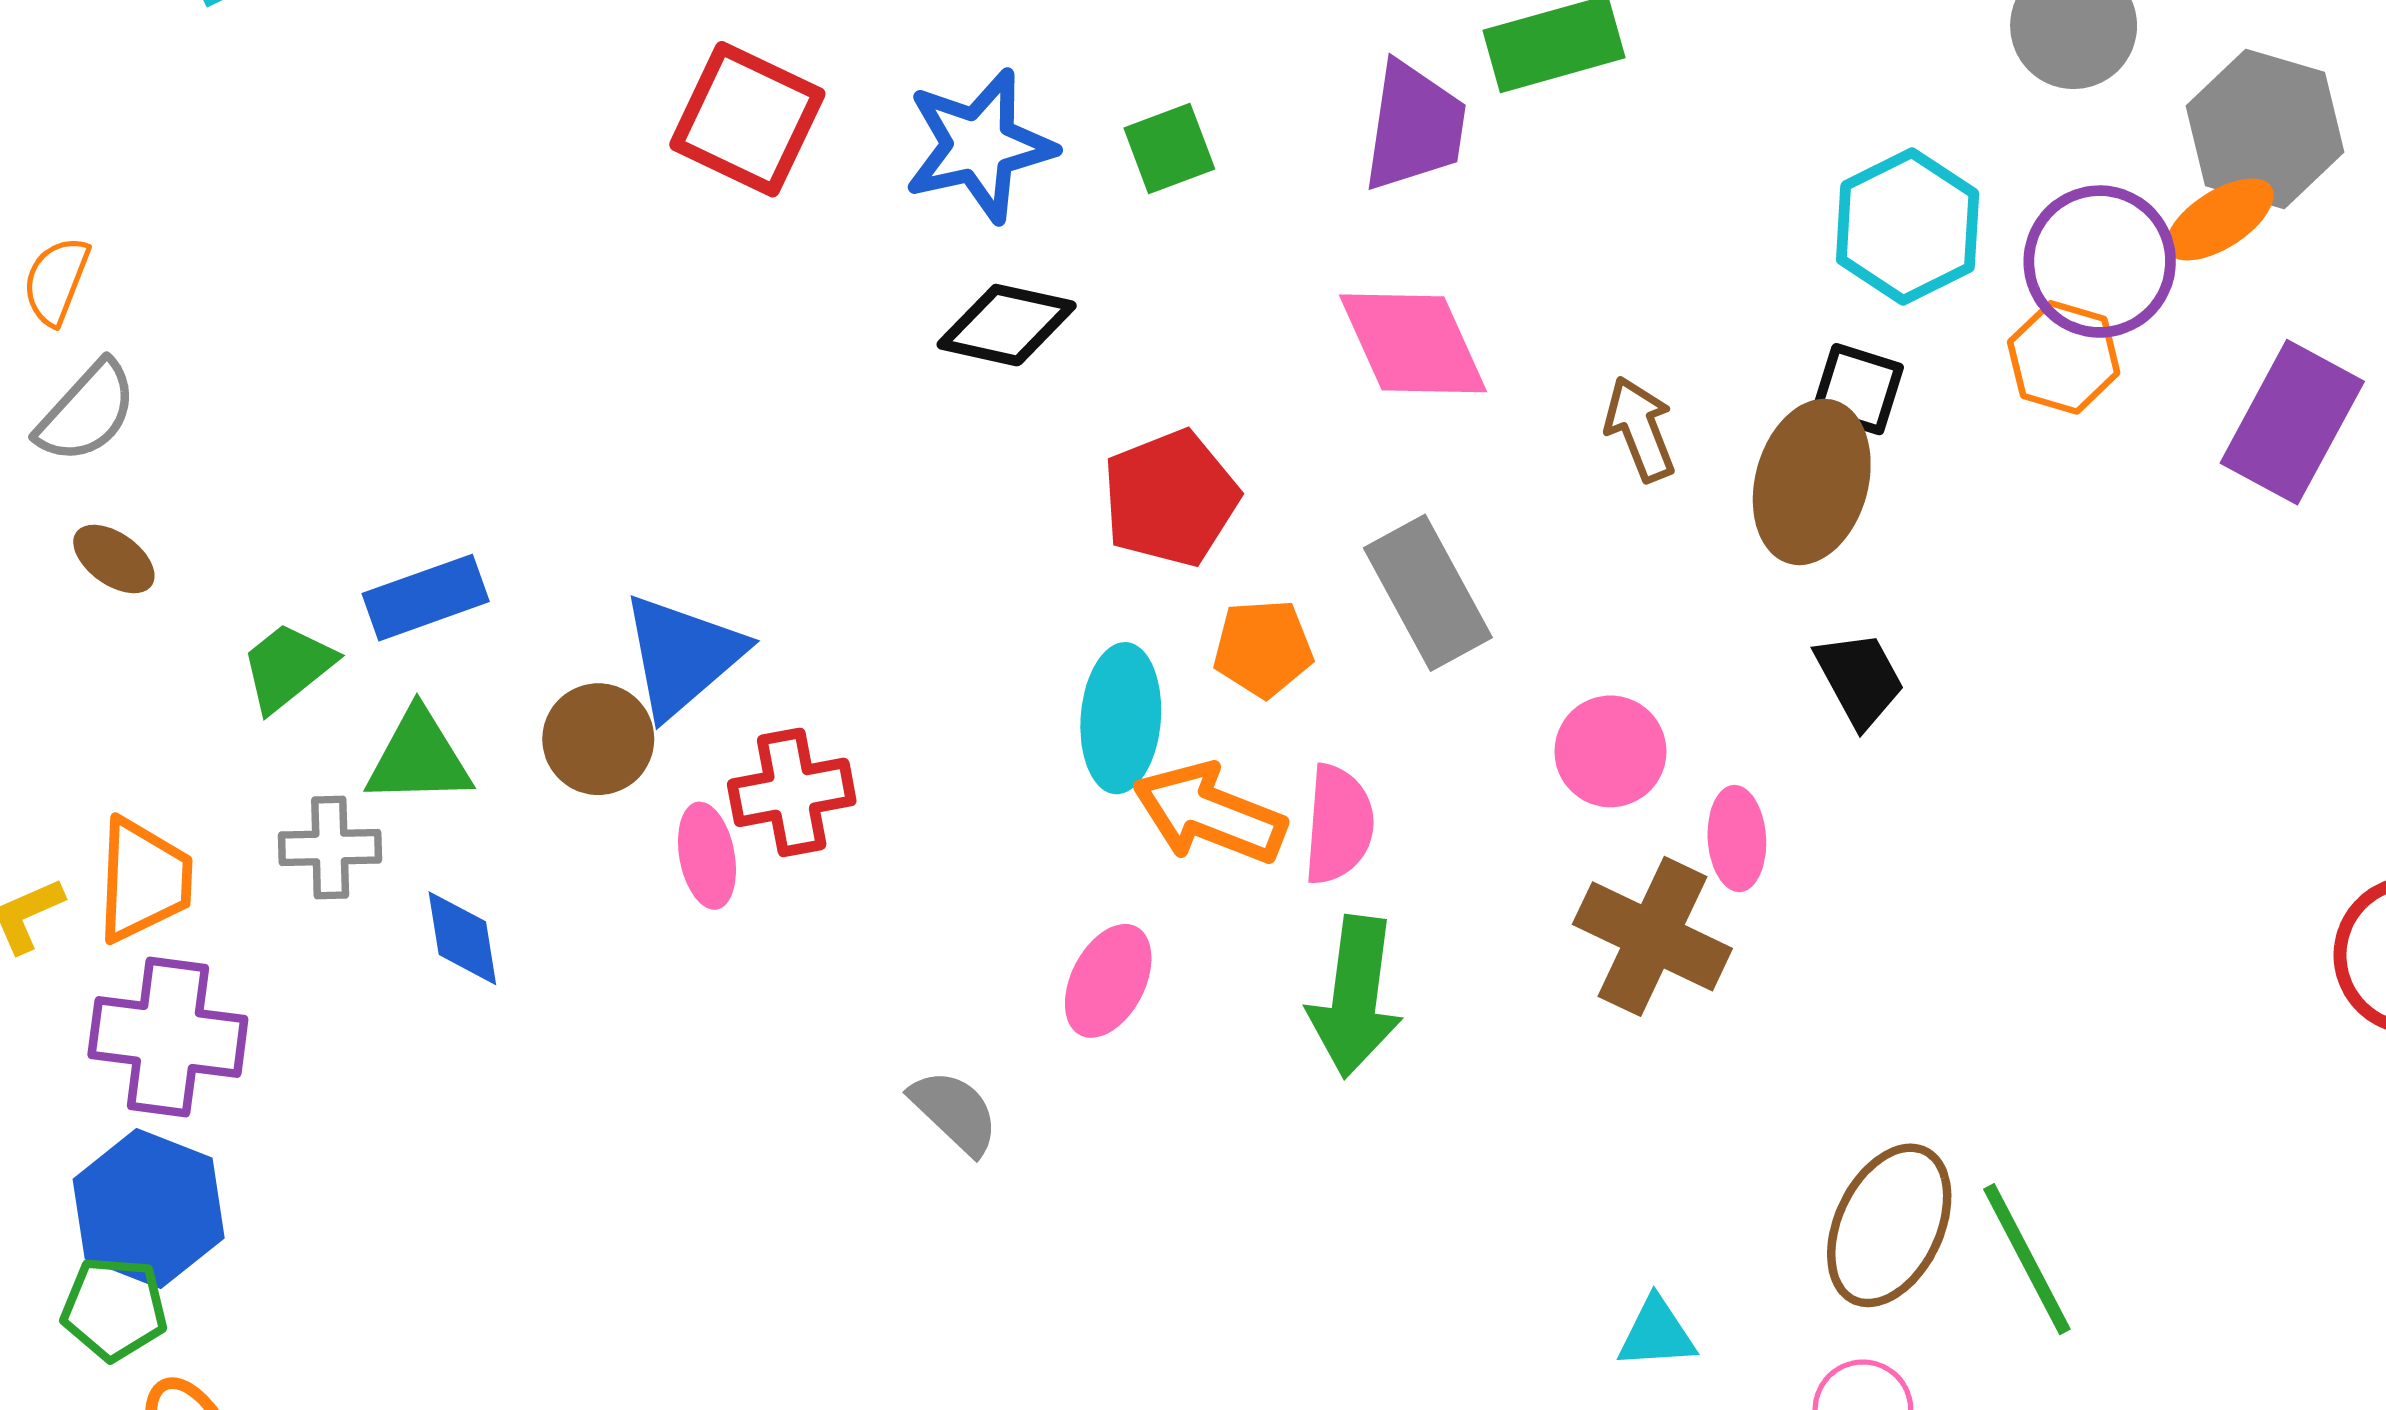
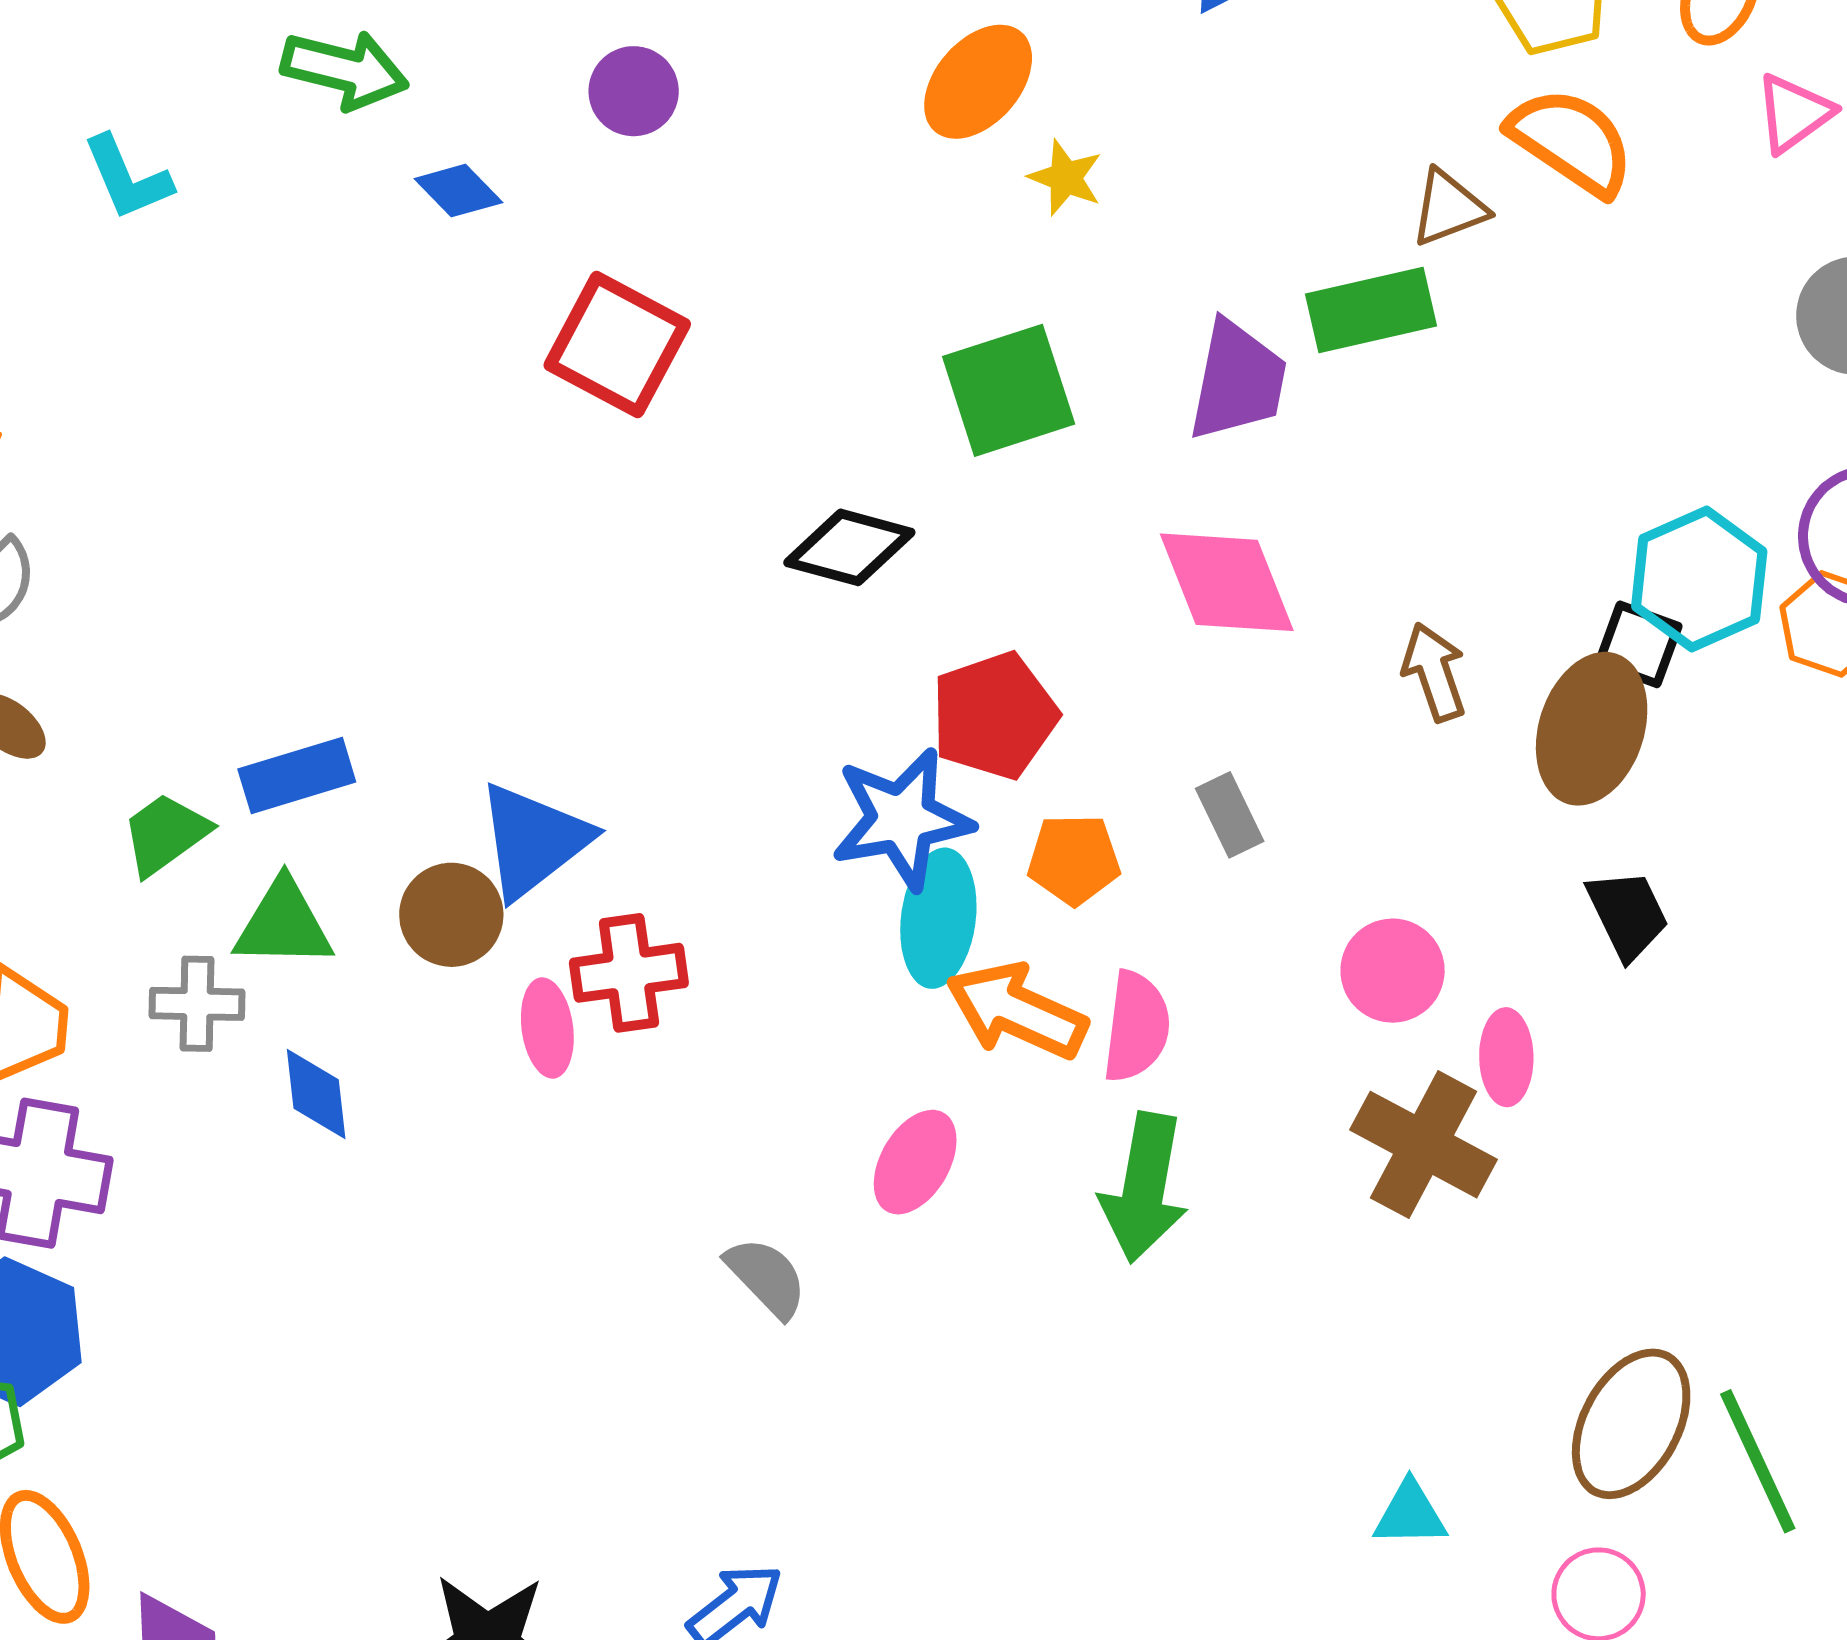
blue star: (979, 146) -> (902, 819), moved
green square: (1169, 148) -> (1009, 390), size x1.6
cyan hexagon: (1908, 227) -> (1699, 579), moved
gray rectangle: (1428, 593) -> (1230, 815), size x0.6

